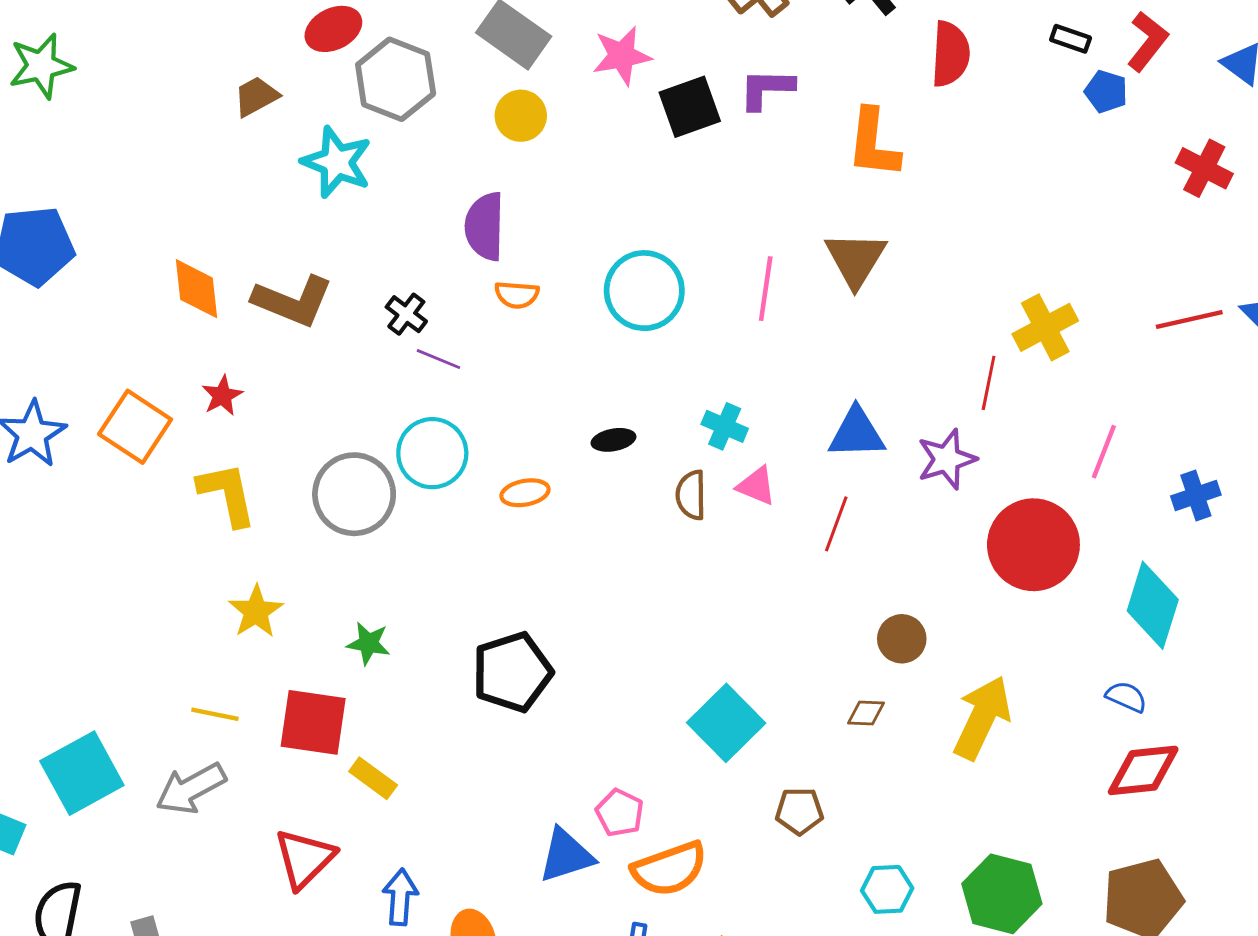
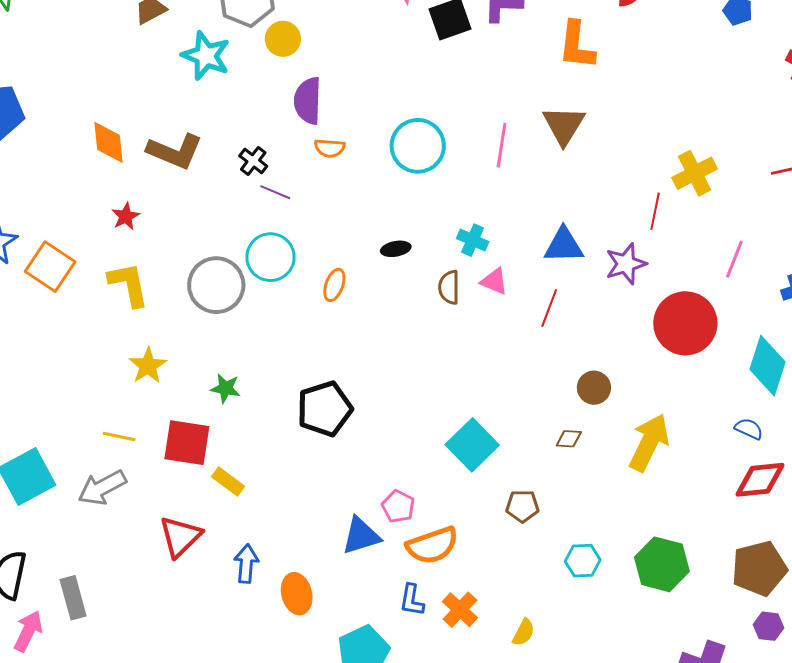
yellow circle: (521, 116) -> (283, 39), moved
orange square: (135, 427) -> (50, 267), moved
orange ellipse: (525, 493) -> (334, 285), turned -60

